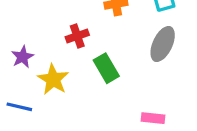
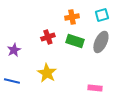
green rectangle: (106, 68) -> (75, 41), moved, turned -42
yellow star: (53, 79) -> (47, 73), moved

